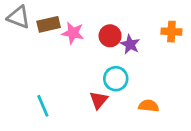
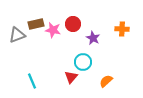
gray triangle: (19, 17) -> (17, 35), moved, turned -42
red circle: (110, 36) -> (73, 24), moved
orange semicircle: (149, 106) -> (106, 81), turned -48

